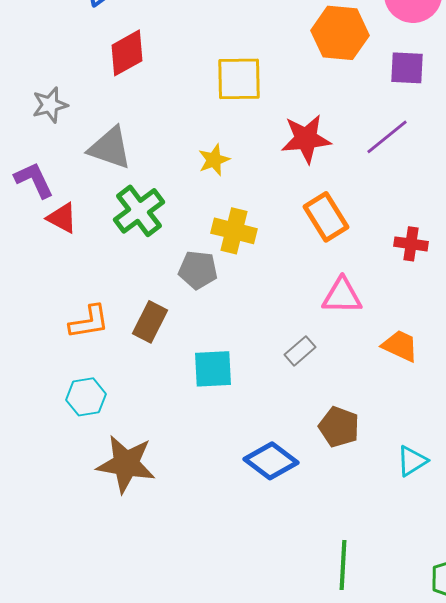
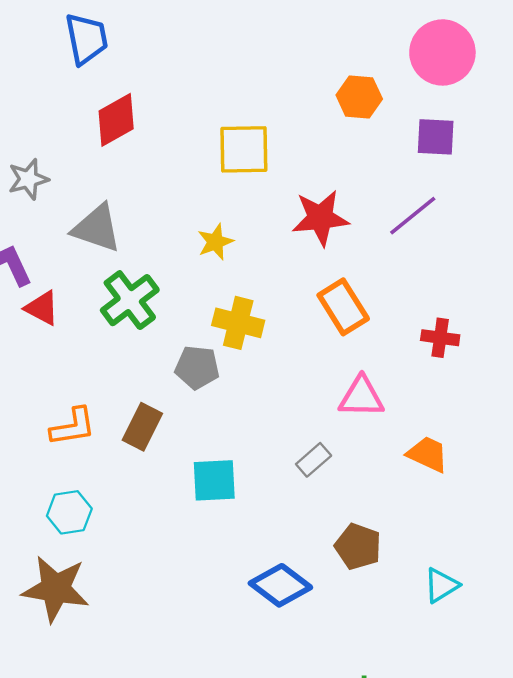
orange hexagon: (340, 33) -> (359, 97), size x0.7
brown star: (126, 464) -> (56, 589), moved

